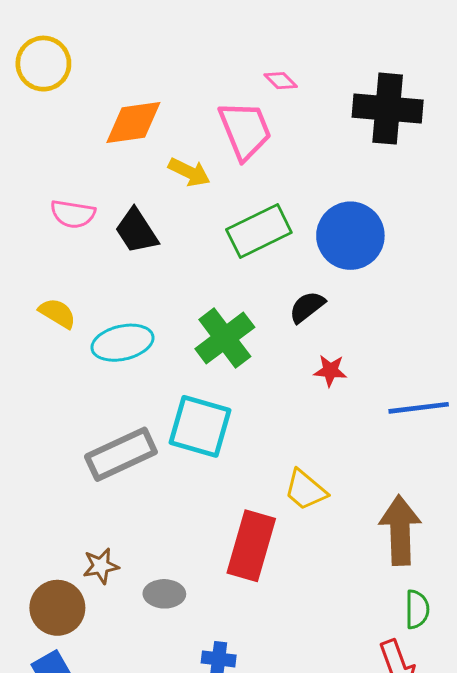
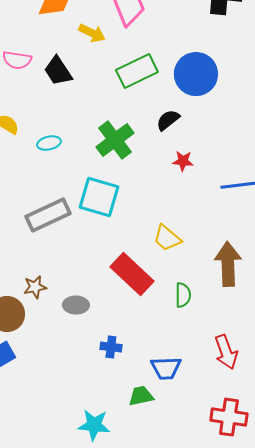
cyan ellipse: (122, 343) -> (49, 143), size x0.6
red rectangle: (251, 546) -> (132, 274), turned -63
green semicircle: (417, 609) -> (183, 295), moved

